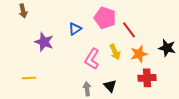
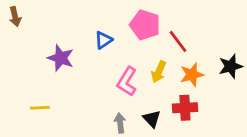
brown arrow: (23, 11) -> (15, 17), moved
black star: (167, 48) -> (231, 66), turned -30
yellow arrow: (115, 52) -> (159, 72), turned 49
red cross: (147, 78) -> (185, 108), moved

